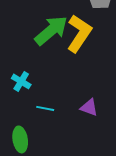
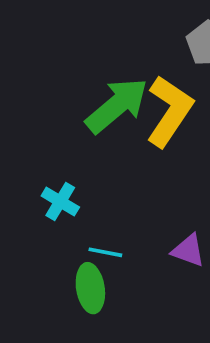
green ellipse: (20, 139) -> (90, 288), moved

